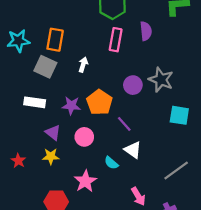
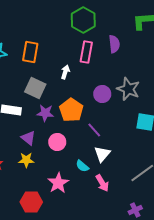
white arrow: (83, 65) -> (65, 72), moved
gray square: (45, 67) -> (35, 88), moved
white triangle: (133, 150) -> (102, 154), turned 36
pink arrow: (138, 196) -> (102, 183), moved

